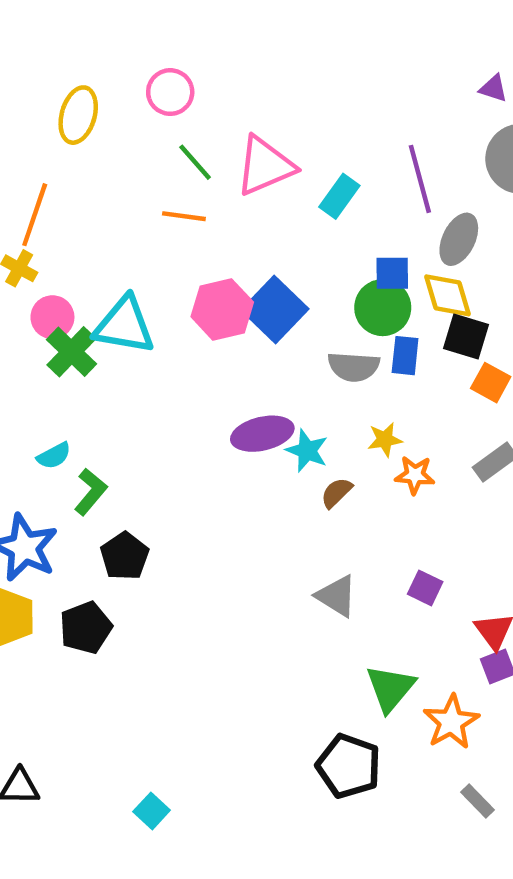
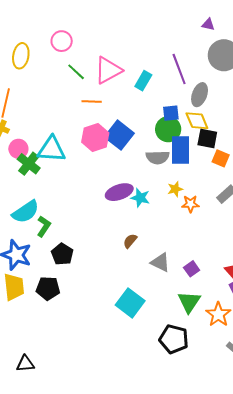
orange line: (184, 216) -> (92, 102), moved
blue rectangle: (405, 356) -> (180, 150), size x1.6
cyan semicircle: (54, 456) -> (26, 212), size x1.8
brown semicircle: (336, 493) -> (130, 241), moved
purple square: (425, 588) -> (192, 269), moved, turned 35
black pentagon: (86, 628) -> (48, 288), turned 30
cyan square: (152, 811) -> (130, 303), moved, size x1.8

